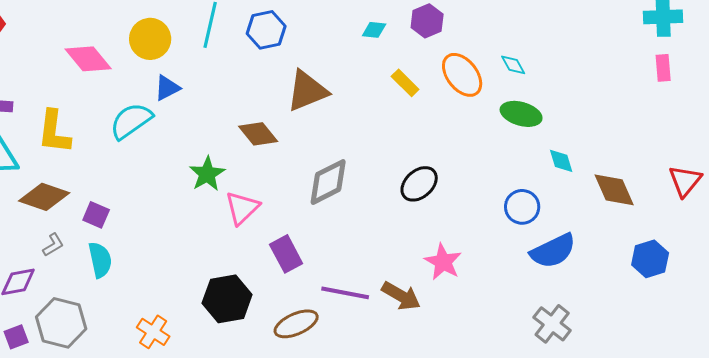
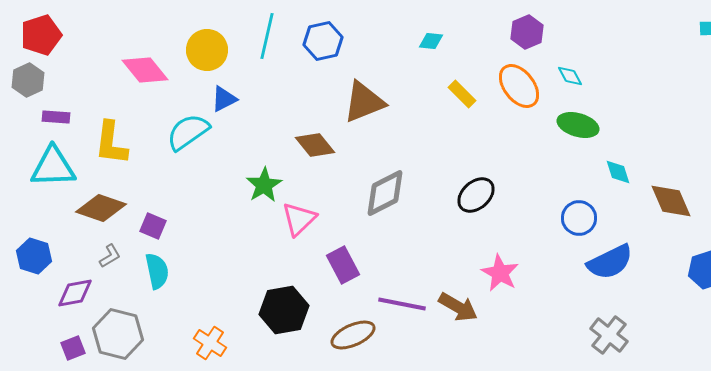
purple hexagon: (427, 21) -> (527, 32), moved

